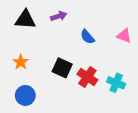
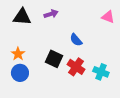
pink triangle: (124, 36) -> (108, 17), moved
blue semicircle: (87, 37) -> (76, 40), moved
blue circle: (25, 95) -> (20, 73), moved

